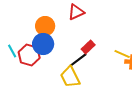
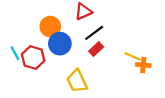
blue circle: (43, 44) -> (60, 44), moved
black line: (78, 60) -> (94, 33), moved

